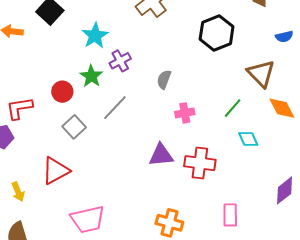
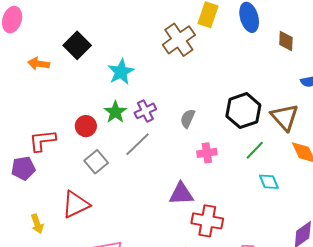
black hexagon: (217, 33) -> (243, 111), moved
purple cross: (120, 61) -> (145, 111), moved
red cross: (200, 163) -> (207, 221), moved

